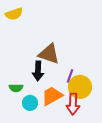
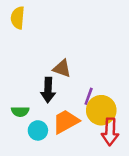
yellow semicircle: (14, 14) -> (18, 18), turned 114
brown triangle: (49, 54) -> (62, 68), size x0.7
red arrow: (73, 104) -> (110, 132), moved

